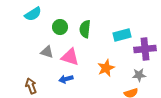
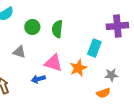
cyan rectangle: (122, 35) -> (94, 48), moved, turned -54
purple cross: (145, 49) -> (117, 26), moved
pink triangle: (70, 57) -> (53, 63), moved

